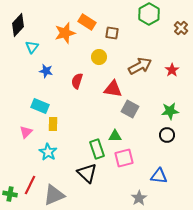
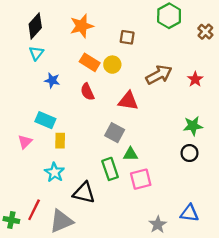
orange rectangle: (87, 22) -> (90, 62), moved
black diamond: (18, 25) -> (35, 26), moved
orange star: (65, 33) -> (82, 26), moved
red semicircle: (77, 81) -> (87, 92), turned -42
gray square: (130, 109) -> (115, 133), moved
pink triangle: (26, 132) -> (25, 142), moved
black triangle: (87, 173) -> (84, 193), moved, turned -30
blue triangle: (159, 176) -> (189, 213), moved

